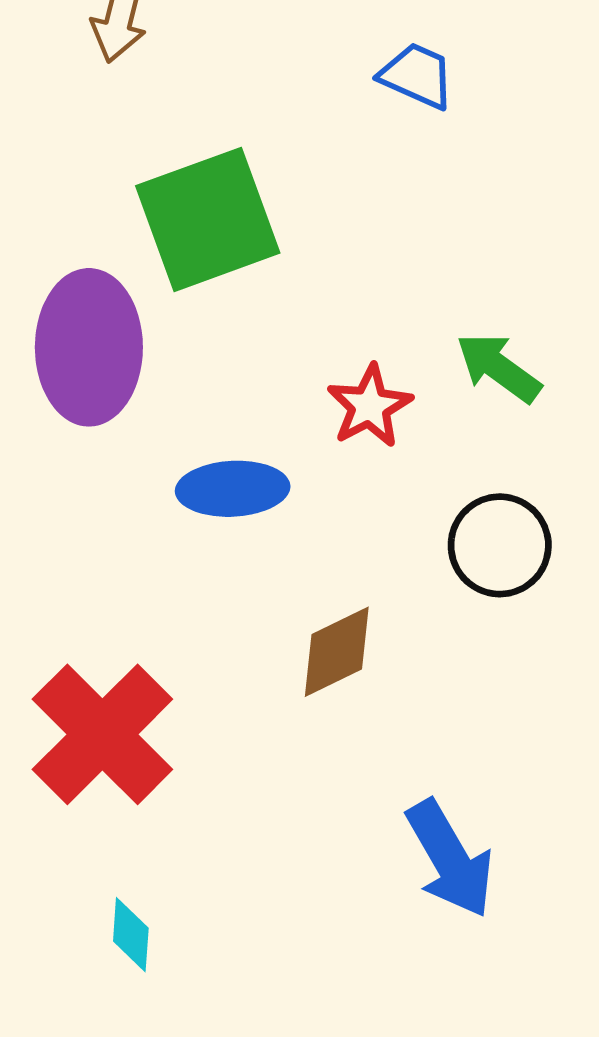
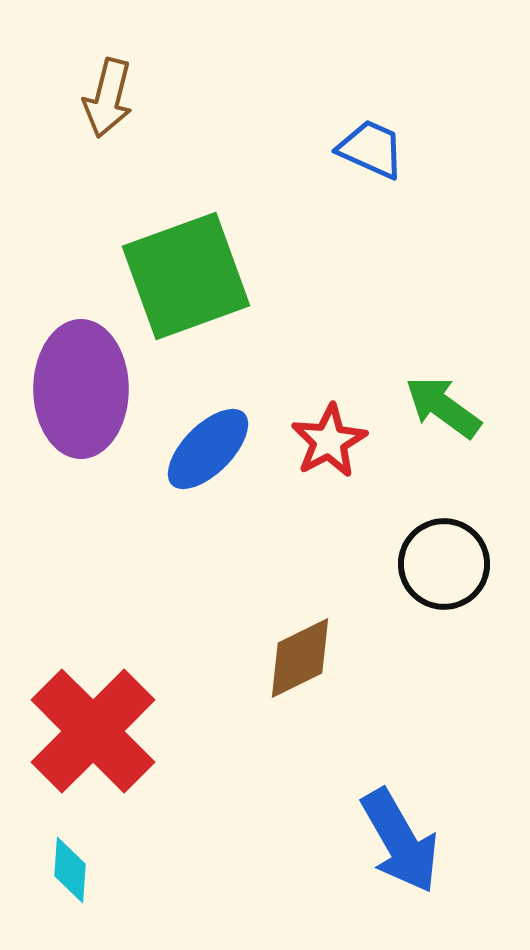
blue ellipse: (233, 489) -> (208, 449), moved, turned -42
cyan diamond: (131, 935) -> (70, 870), moved

